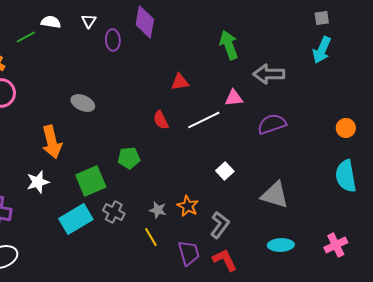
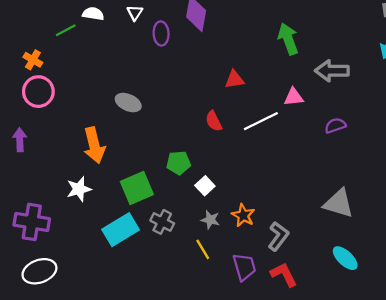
purple semicircle: (272, 124) -> (335, 126), size x0.7
white square: (225, 171) -> (205, 186), moved
cyan ellipse: (281, 245) -> (345, 258), turned 45

